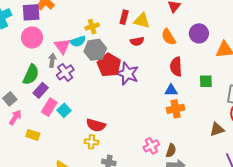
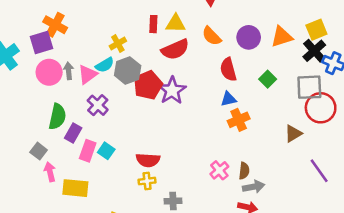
purple circle: (199, 33) -> (249, 37), moved
red semicircle: (137, 41) -> (175, 49), size x1.6
pink triangle: (62, 46) -> (88, 75), turned 42
gray arrow: (52, 60) -> (69, 71), moved
red pentagon: (109, 65) -> (148, 85), turned 30
purple star: (127, 74) -> (172, 90), turned 30
green square: (206, 81) -> (268, 79), turned -32
pink arrow: (15, 117) -> (50, 172), turned -35
yellow rectangle: (33, 135) -> (75, 188), size x1.5

